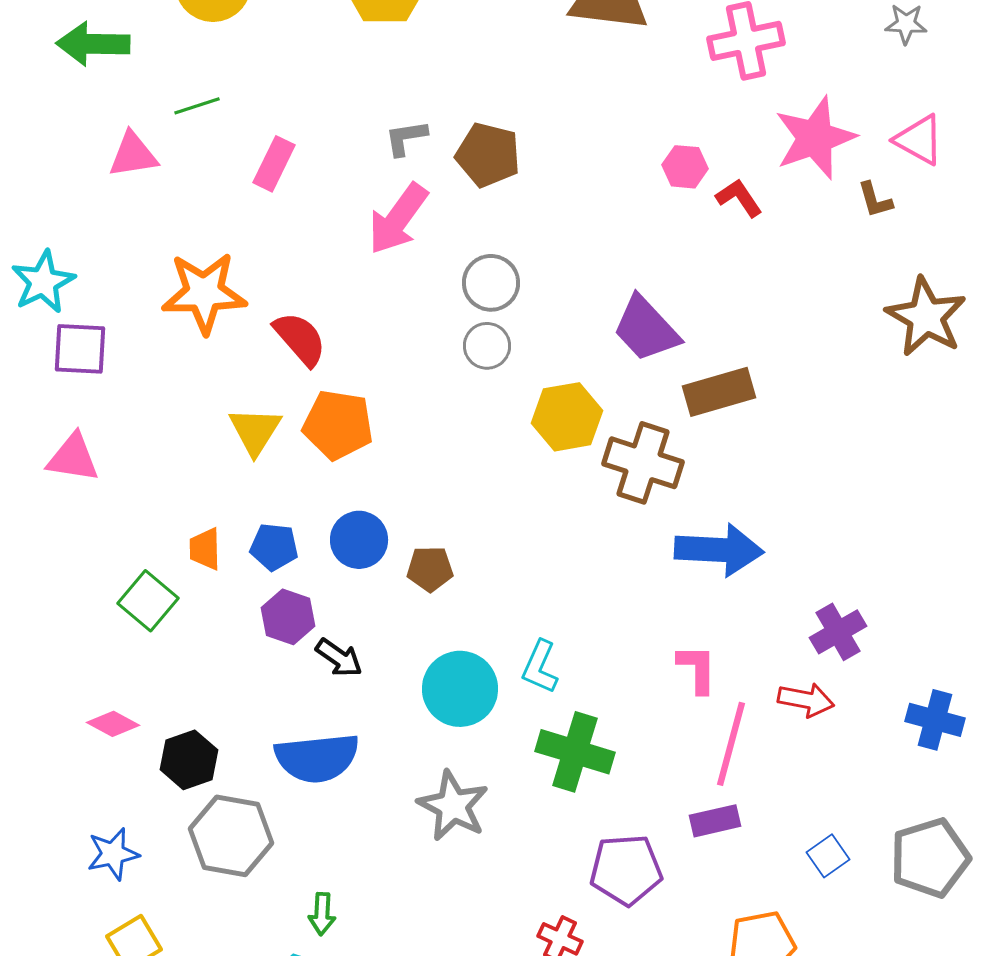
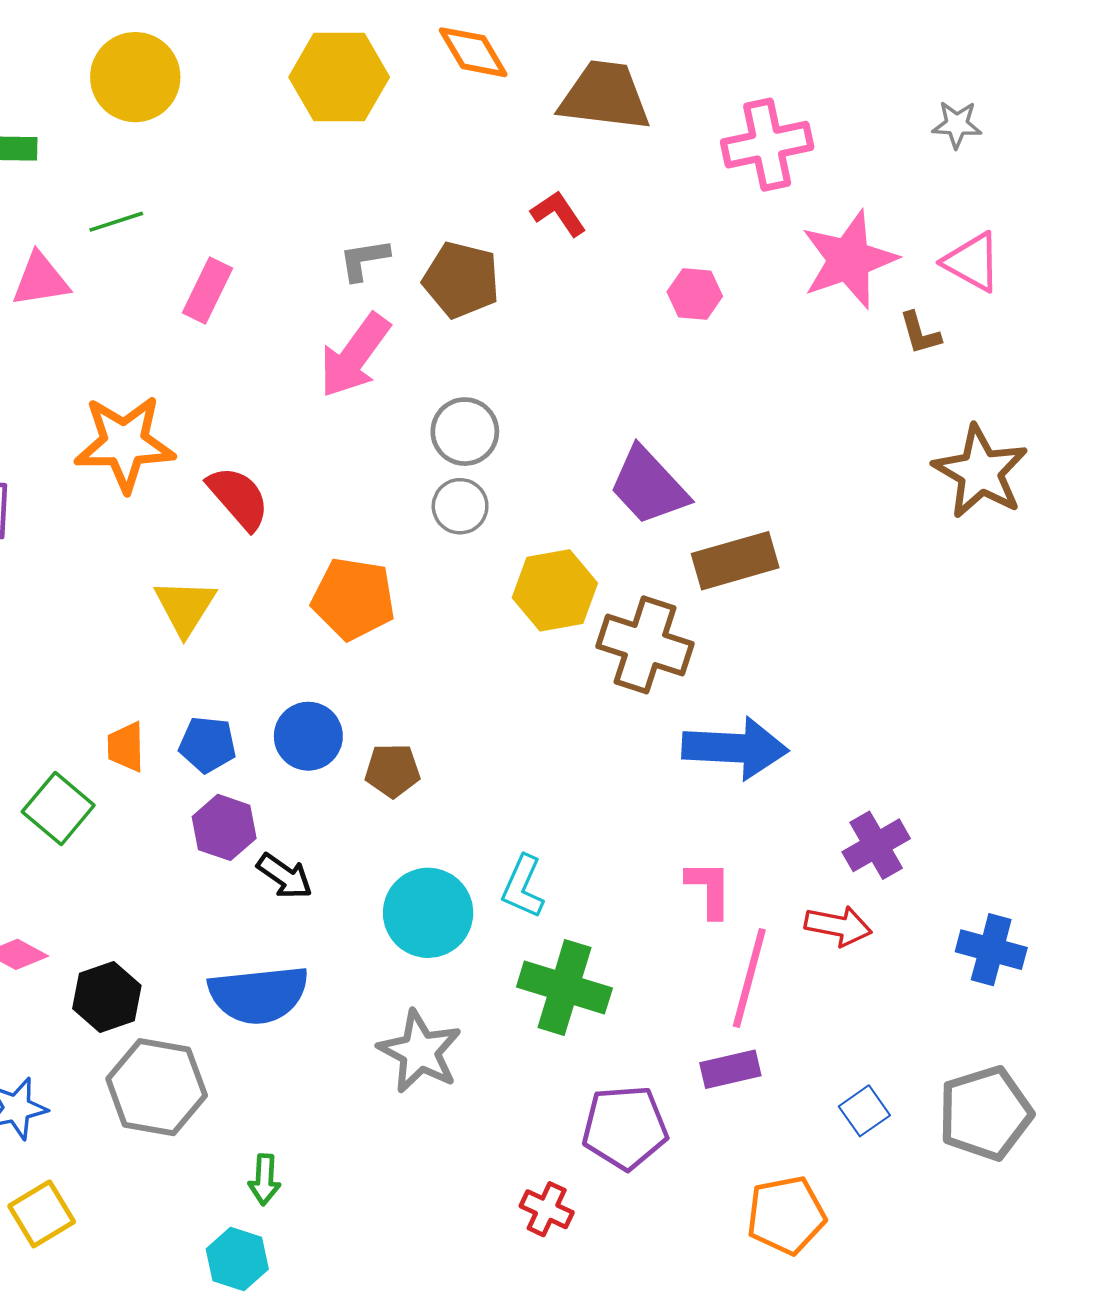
red L-shape: (739, 198) -> (558, 213), moved
orange pentagon: (338, 425) -> (353, 599), moved

